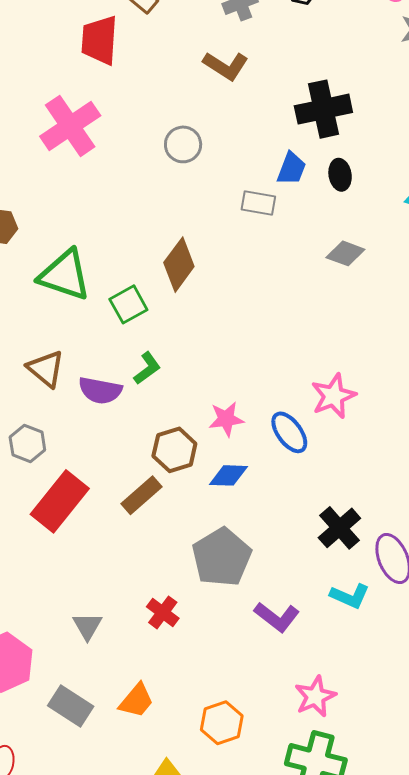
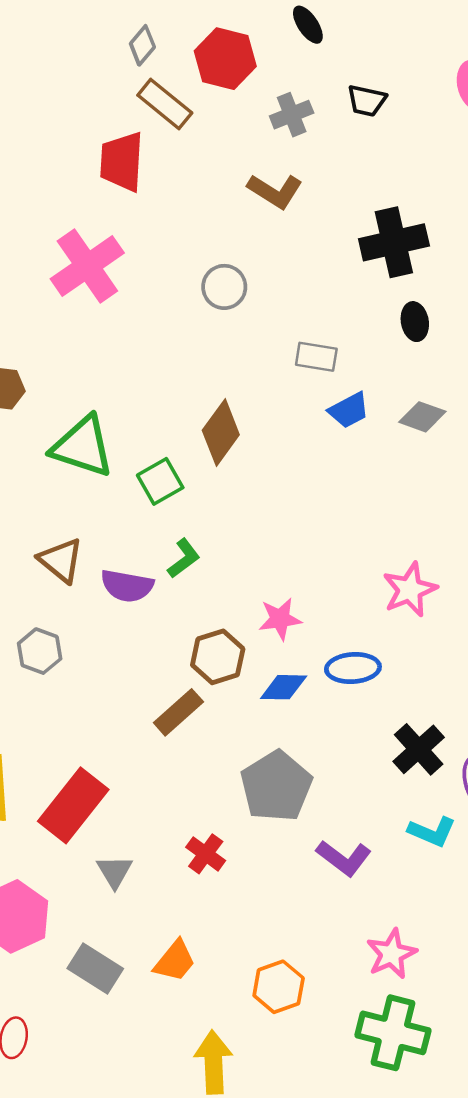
blue trapezoid: (291, 169) -> (349, 410), moved, turned 42
blue ellipse: (289, 432) -> (353, 668), moved, turned -57
red rectangle: (60, 501) -> (73, 805), moved

